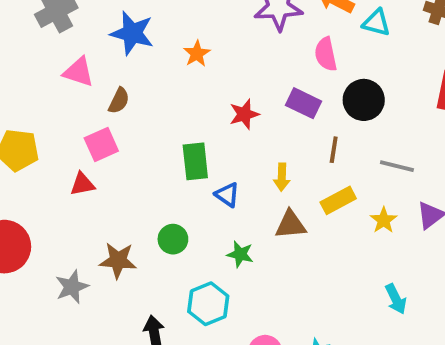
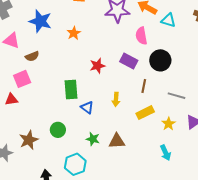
brown semicircle: (119, 101) -> (32, 56), turned 40
brown triangle: (291, 225) -> (117, 141), moved
brown star: (118, 260) -> (29, 140), turned -30
cyan arrow: (396, 299) -> (166, 153), moved

